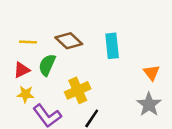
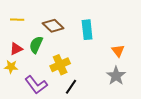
yellow line: (28, 42) -> (17, 20), moved
yellow star: (25, 94) -> (11, 67), moved

